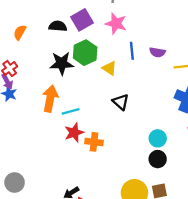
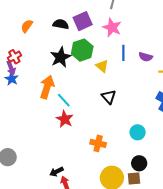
black star: (62, 63) -> (61, 57), turned -30
cyan line: (71, 111) -> (64, 100), turned 56
red star: (74, 133) -> (65, 119), turned -30
orange cross: (94, 142) -> (98, 143), moved
black circle: (158, 159) -> (139, 163), moved

